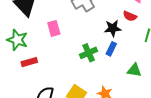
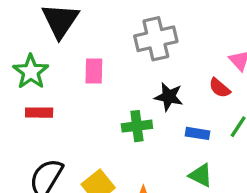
black star: (113, 28) -> (169, 97), moved
blue rectangle: (111, 49) -> (197, 133), moved, turned 56

